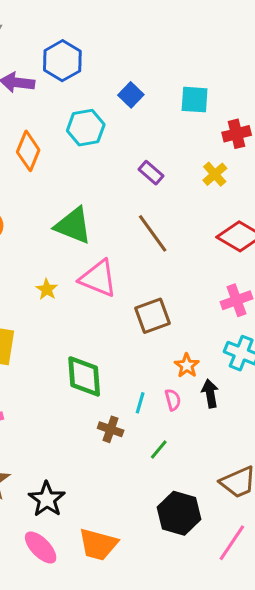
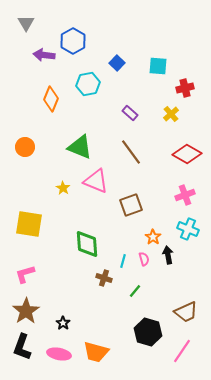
black star: (47, 499) -> (63, 323), size x0.6
pink ellipse: (41, 547) -> (59, 354), turned -35

